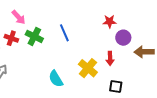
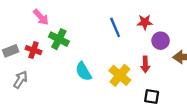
blue line: (64, 33) -> (115, 27), moved
red cross: (11, 38) -> (34, 50), moved
cyan semicircle: (56, 79) -> (83, 71), moved

